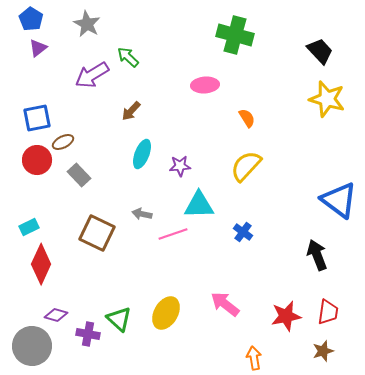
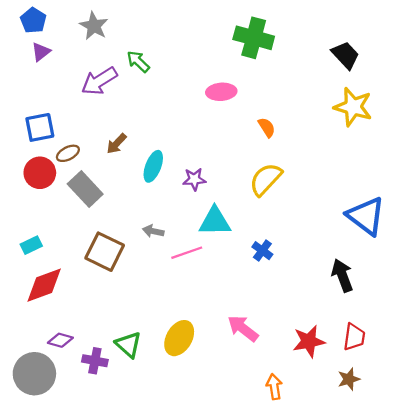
brown arrow: (131, 111) -> (117, 144), moved
gray rectangle: (79, 175) -> (85, 189), size x1.4
red diamond: (41, 264) -> (44, 285), turned 45

